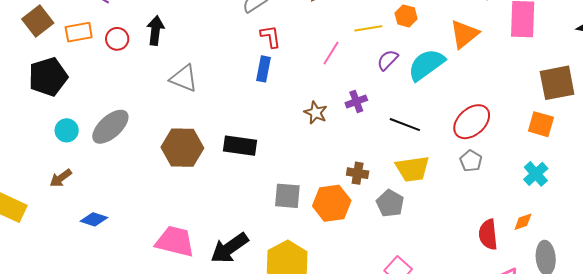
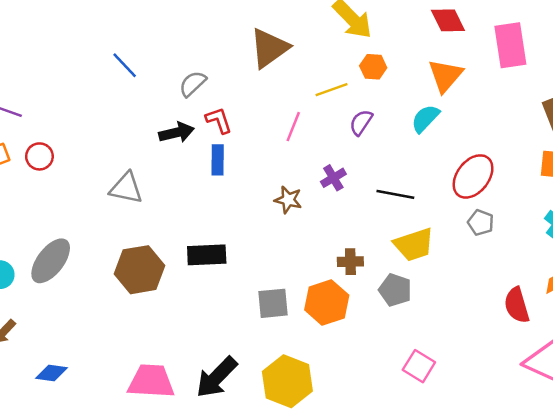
black arrow: (155, 30) -> (177, 133), moved, turned 80
cyan semicircle: (426, 65) -> (425, 118), moved, size x0.7

